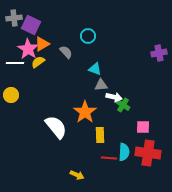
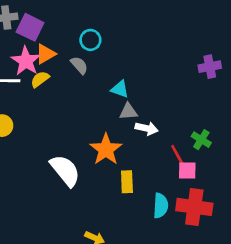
cyan circle: (88, 36) -> (90, 40), moved
green cross: (123, 105) -> (201, 140), moved
red line: (109, 158) -> (177, 155), moved, turned 56

